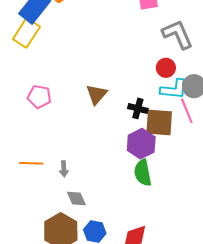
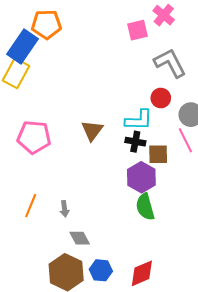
cyan L-shape: (174, 89) -> (139, 120), moved
pink pentagon: (39, 97) -> (34, 137), size x1.4
brown square: (159, 123) -> (158, 154), size x0.7
orange line: (31, 163) -> (31, 206), turned -65

